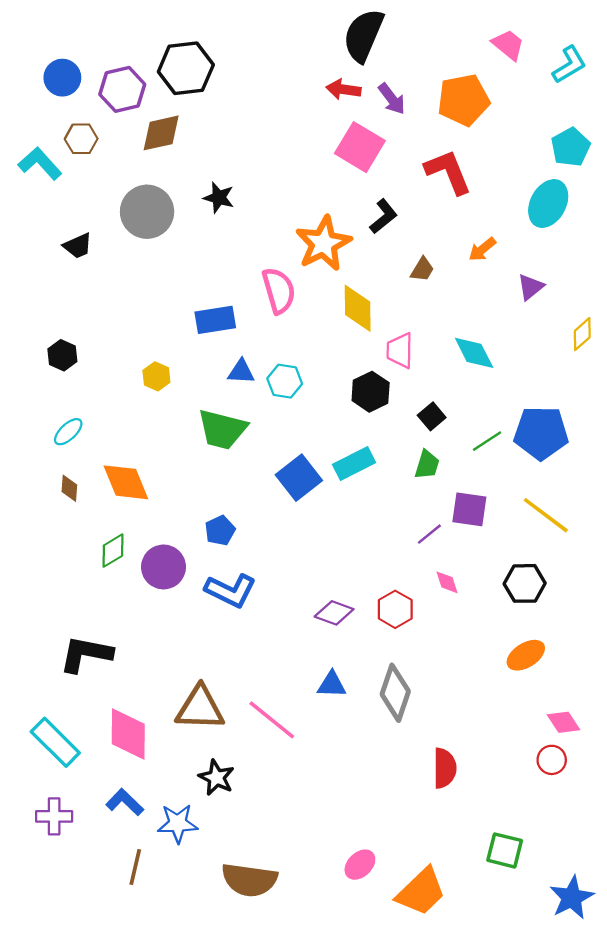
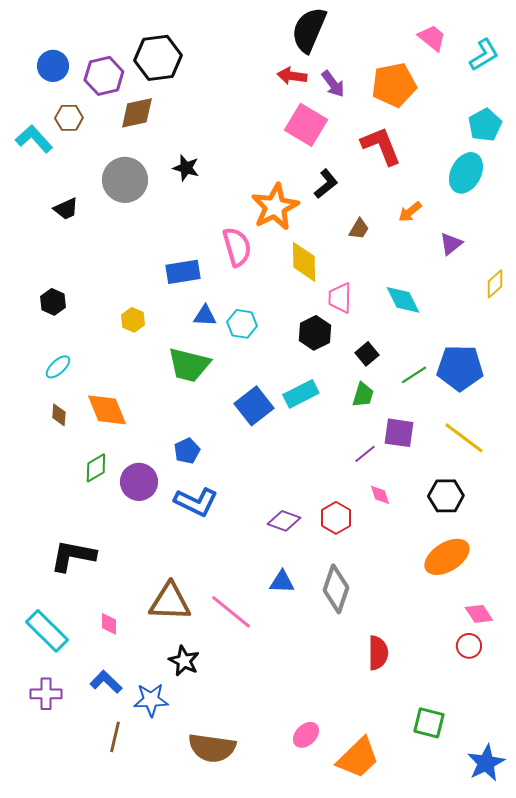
orange ellipse: (526, 655) -> (447, 557), size x1.4
pink diamond: (128, 734) -> (109, 624), size x0.5

